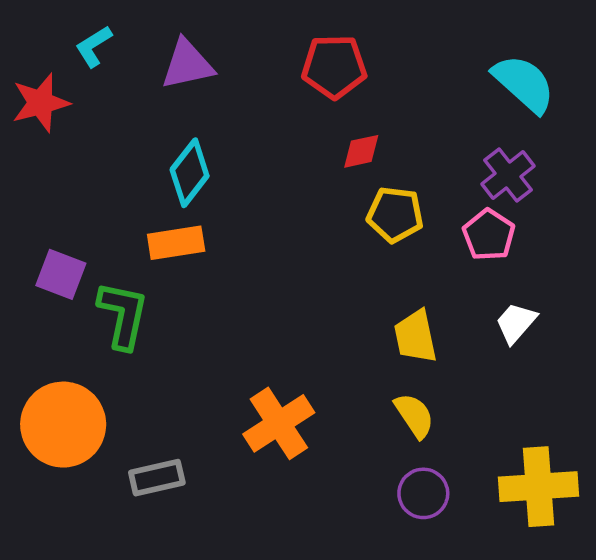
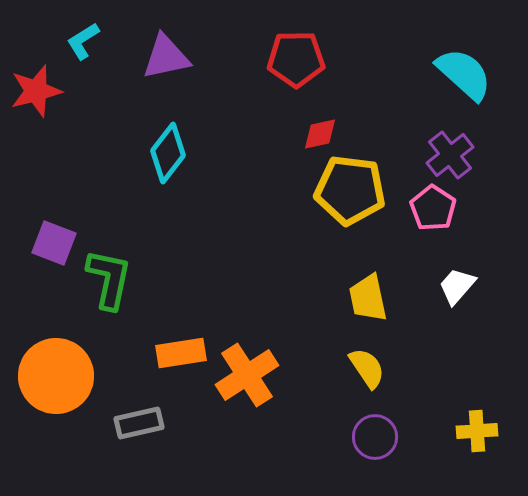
yellow pentagon: (395, 215) -> (350, 190), size x1.4
orange rectangle: (176, 243) -> (181, 353), moved
yellow cross: (538, 487) -> (477, 431), size x0.6

